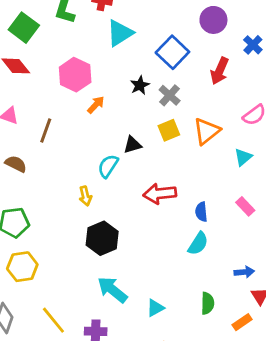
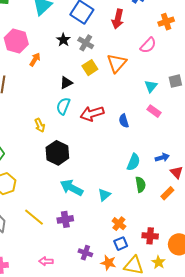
cyan triangle: (243, 157) -> (151, 86), moved
cyan semicircle: (108, 166) -> (63, 106), moved
cyan semicircle: (198, 244) -> (133, 162), moved

